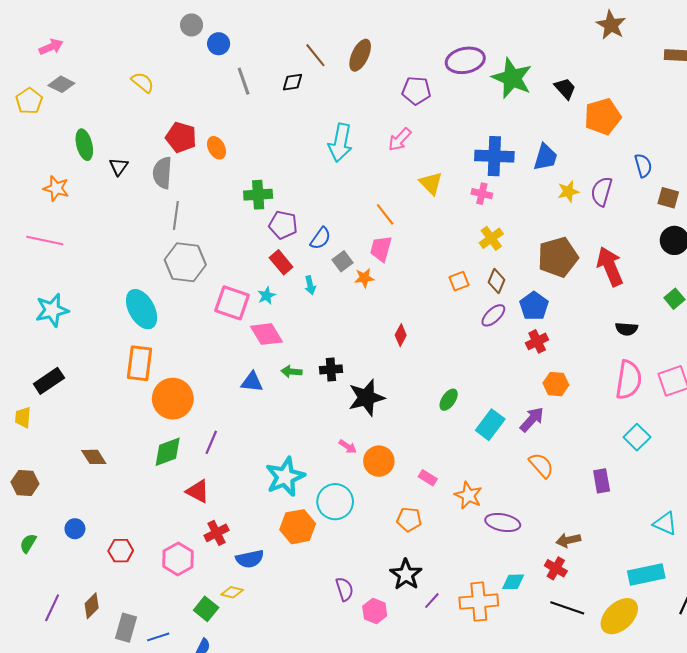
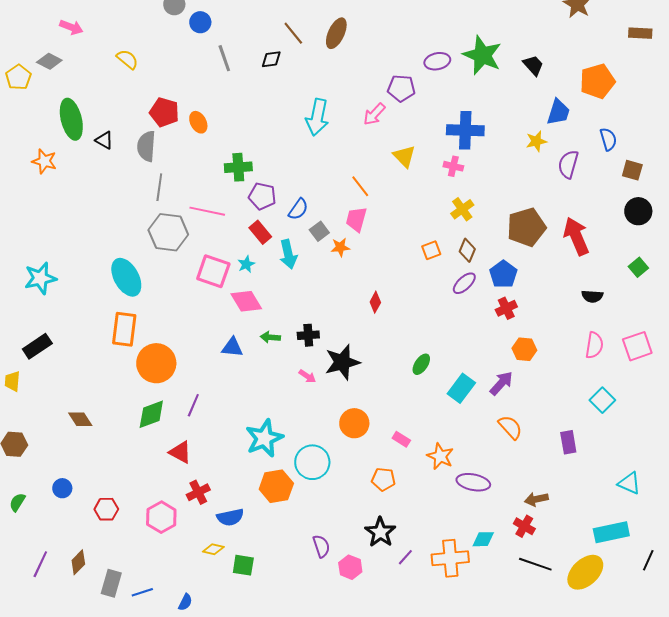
pink arrow: (51, 47) -> (71, 27), moved, turned 45
purple ellipse: (465, 60) -> (437, 61), moved, size x0.7
purple pentagon: (416, 91) -> (401, 88), moved
orange pentagon: (603, 117) -> (597, 81), moved
green ellipse: (84, 145) -> (71, 119), size x1.4
blue trapezoid: (545, 157) -> (558, 112), moved
black triangle: (119, 167) -> (104, 140), turned -36
yellow star: (568, 192) -> (536, 141), moved
pink line: (45, 240) -> (207, 211), moved
cyan arrow: (310, 285) -> (288, 254), size x1.6
pink semicircle: (629, 380) -> (594, 345), size x0.7
pink arrow: (348, 447) -> (307, 376), moved
green square: (206, 609) -> (243, 565), moved, turned -30

